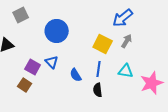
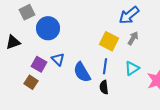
blue circle: (57, 31) -> (48, 28), moved
cyan triangle: (126, 71) -> (132, 68), turned -42
blue semicircle: (76, 75) -> (82, 72), size x1.5

